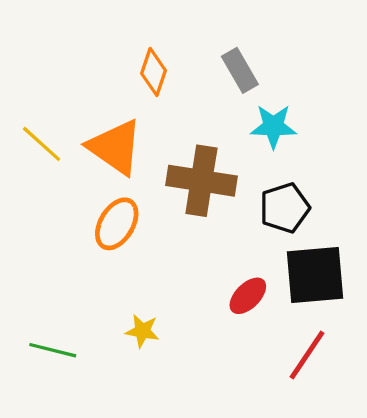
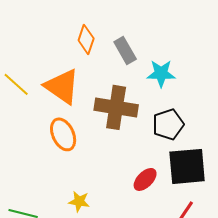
gray rectangle: (240, 70) -> (125, 50), moved
orange ellipse: (117, 224) -> (63, 134), turned -56

